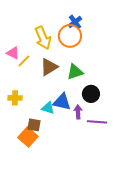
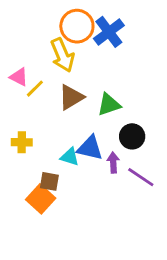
blue cross: (75, 22) -> (109, 32), size x1.5
orange circle: (70, 36) -> (77, 26), moved
purple line: (97, 122) -> (141, 177), turned 30

